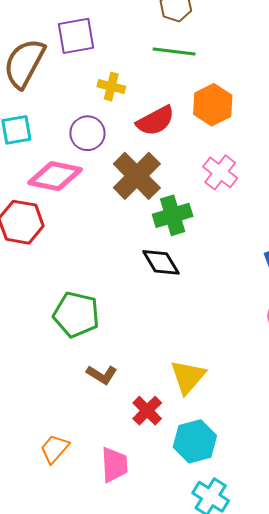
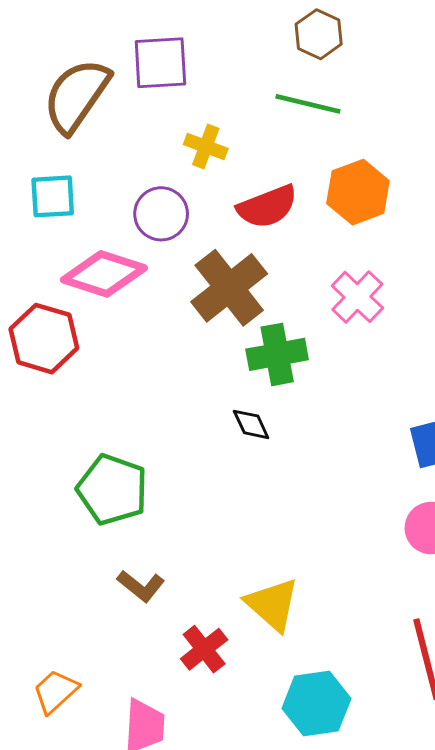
black diamond: (161, 262) -> (251, 424), size x0.7
yellow triangle: (188, 377) -> (272, 604), turned -36
cyan hexagon: (195, 441) -> (316, 704), moved

